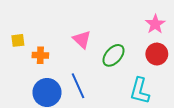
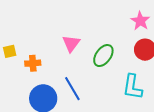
pink triangle: (82, 39) -> (71, 43), turned 30

